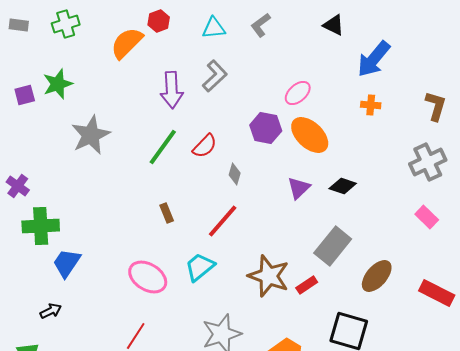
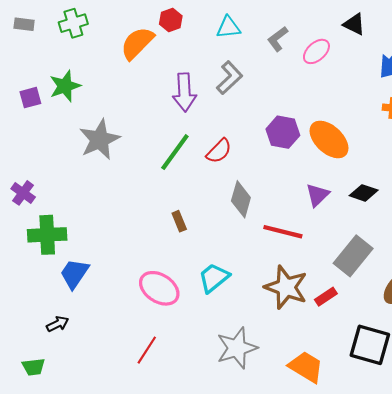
gray L-shape: (261, 25) -> (278, 39), moved
pink ellipse: (298, 93) -> (316, 51), moved
gray diamond: (235, 174) -> (241, 199), moved, size x1.6
red line: (223, 221) -> (283, 232), moved, turned 63

